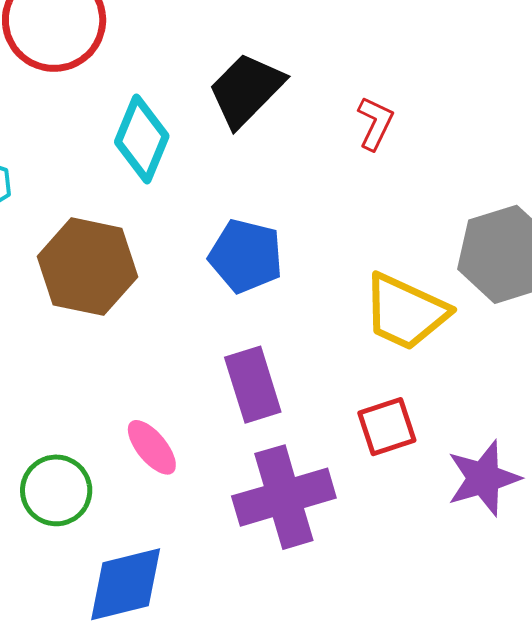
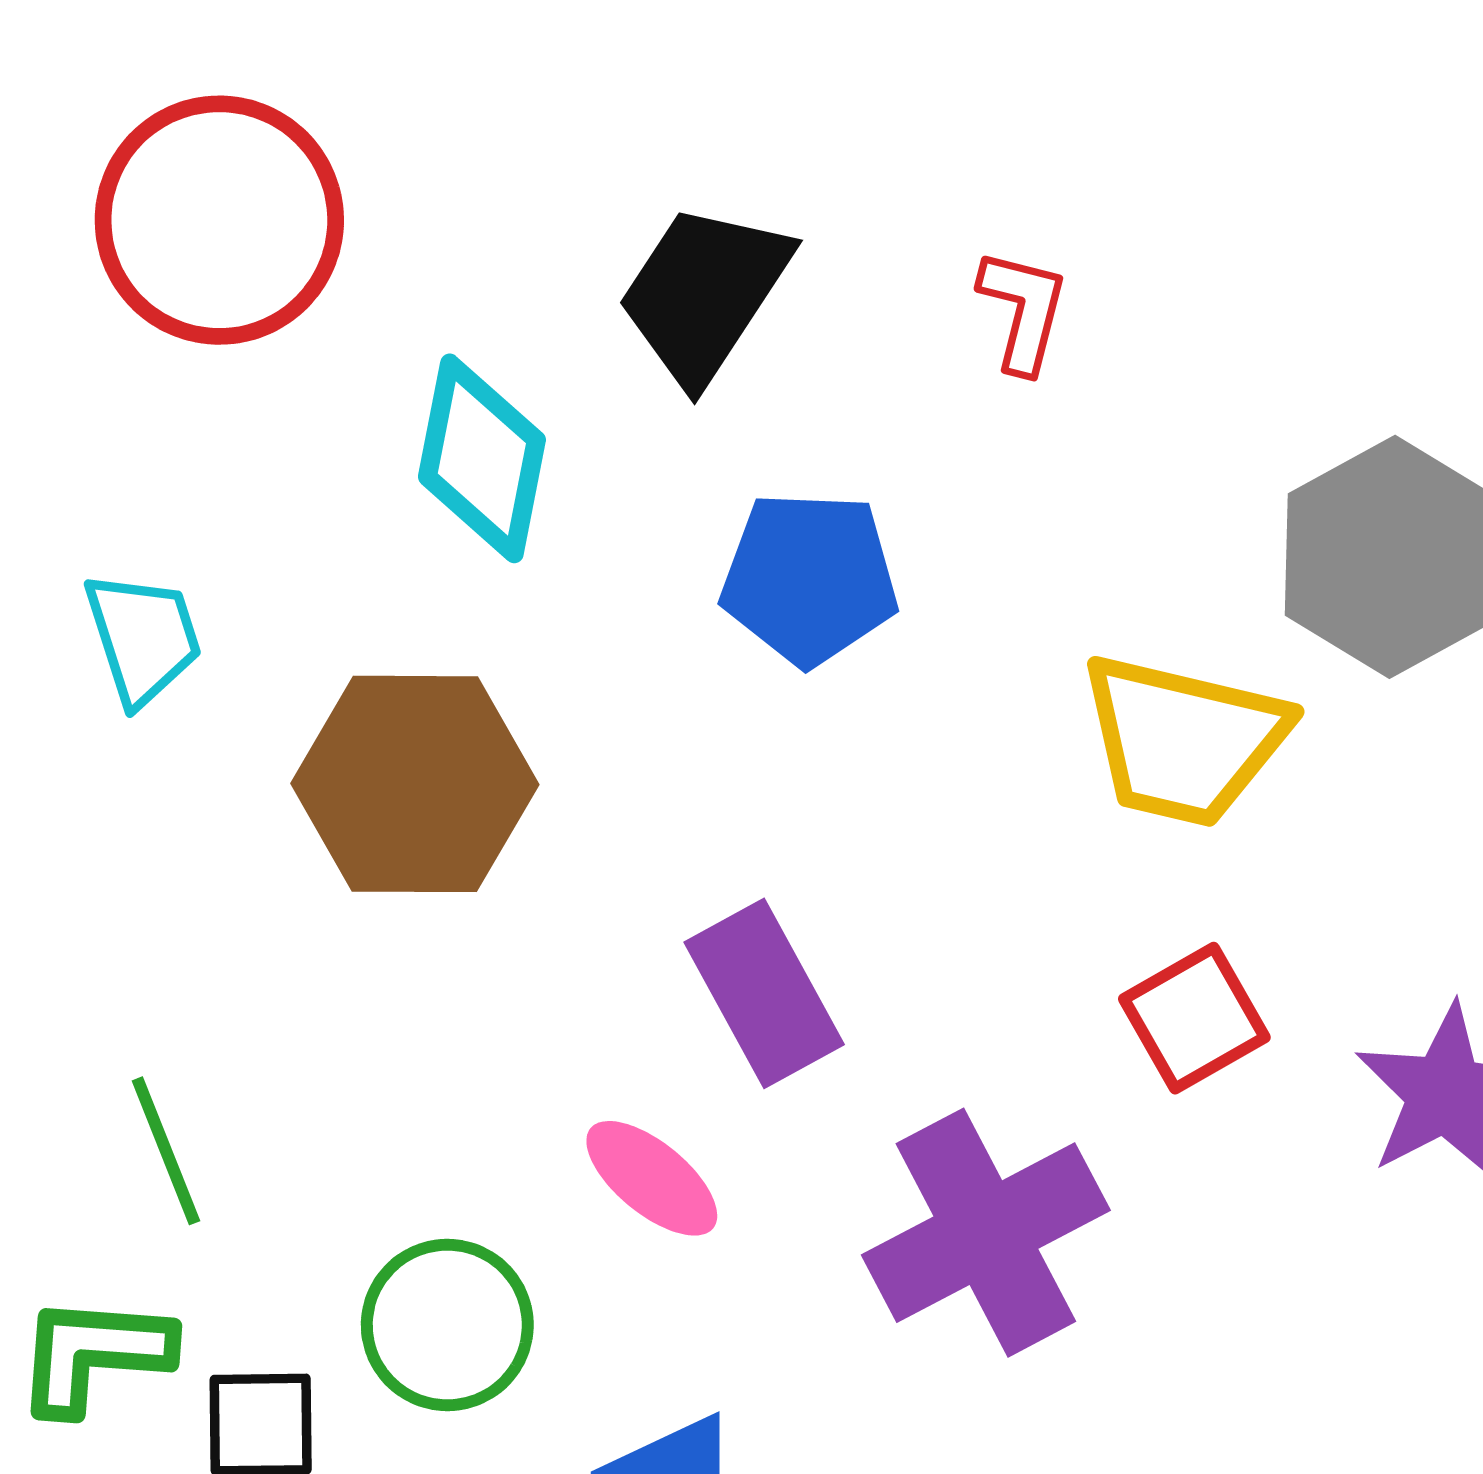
blue pentagon: (246, 256) -> (809, 578), moved
purple rectangle: (253, 385) -> (764, 993), moved

